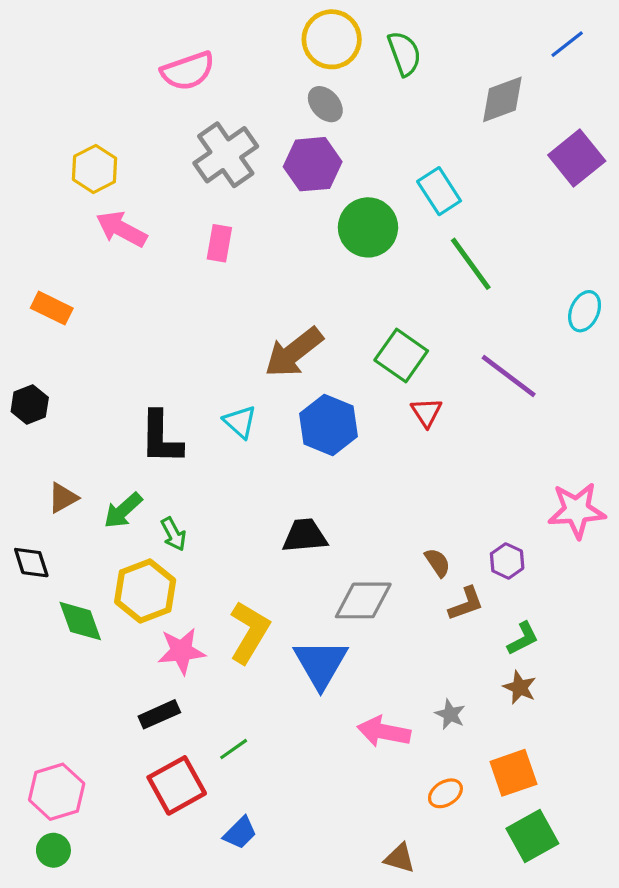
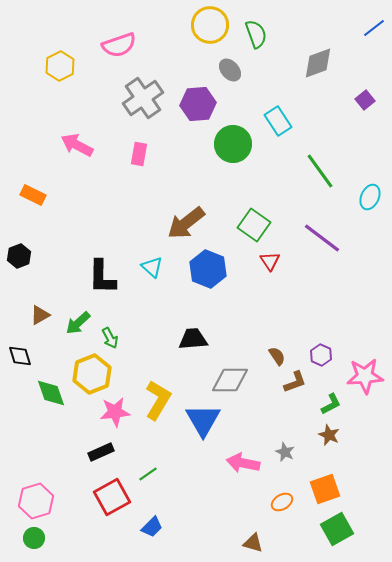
blue line: (567, 44) -> (374, 28), moved
gray ellipse: (325, 104) -> (230, 70), moved
purple square: (577, 158) -> (365, 100), size x0.6
yellow hexagon: (95, 169) -> (60, 66), moved
green line: (471, 264) -> (320, 171), moved
pink star: (577, 510) -> (365, 376), moved

